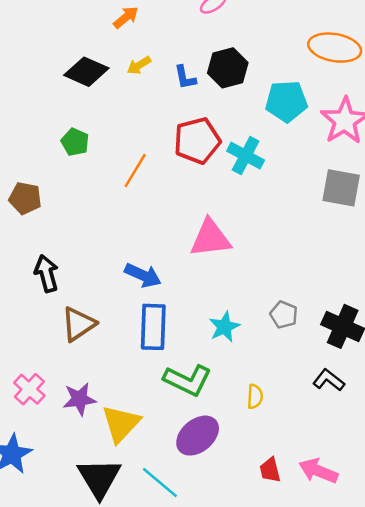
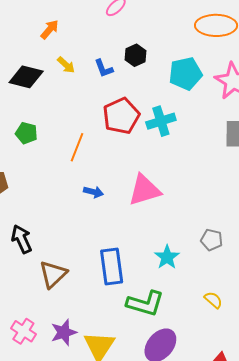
yellow arrow: (139, 65) -> (66, 65), turned -96
black hexagon: (228, 68) -> (136, 55), size x0.7
cyan cross: (246, 156) -> (161, 121), turned -36
blue arrow: (143, 275) -> (93, 192), moved, size x0.7
yellow semicircle: (255, 396) -> (213, 300), moved, turned -42

